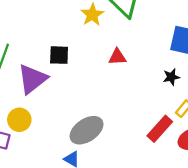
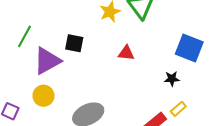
yellow circle: (19, 120) -> (43, 96), moved

